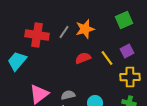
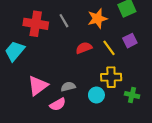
orange star: (85, 29) -> (97, 19), moved
gray line: (64, 32) -> (64, 21), turned -64
yellow cross: (130, 77) -> (111, 77), moved

